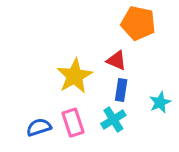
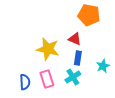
yellow star: (75, 76) -> (48, 49), turned -30
blue semicircle: (39, 127) -> (25, 82), turned 105

